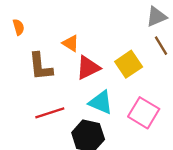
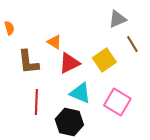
gray triangle: (156, 17) -> (117, 19), moved
red line: (50, 113) -> (36, 102), turned -70

